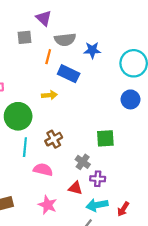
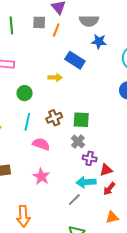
gray semicircle: (65, 40) -> (89, 21), moved
orange line: (48, 57) -> (56, 30), moved
green circle: (18, 116) -> (25, 93), size x0.6
green square: (105, 138) -> (81, 120), moved
red triangle: (75, 188) -> (106, 170), moved, turned -40

